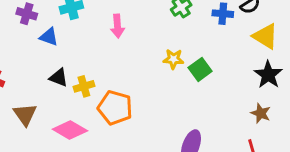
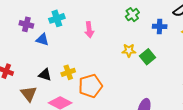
blue cross: (223, 14) -> (160, 26), moved
black triangle: (59, 78) -> (45, 75), moved
orange pentagon: (115, 108) -> (90, 86), turned -30

